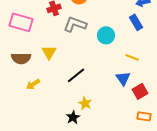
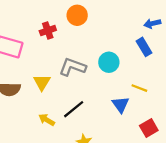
gray L-shape: (75, 24) -> (72, 67), moved
blue triangle: (123, 78) -> (121, 105), moved
yellow arrow: (33, 84) -> (47, 120), moved, turned 64

